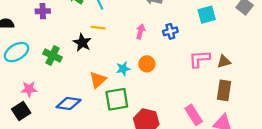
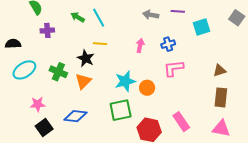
pink L-shape: (199, 59) -> (173, 68), moved
orange circle: (147, 64) -> (147, 88), moved
cyan star: (123, 69) -> (125, 81), size x1.5
orange triangle: (98, 80) -> (83, 81), moved
black square: (21, 111) -> (44, 127), moved
pink rectangle: (194, 115) -> (181, 122), moved

